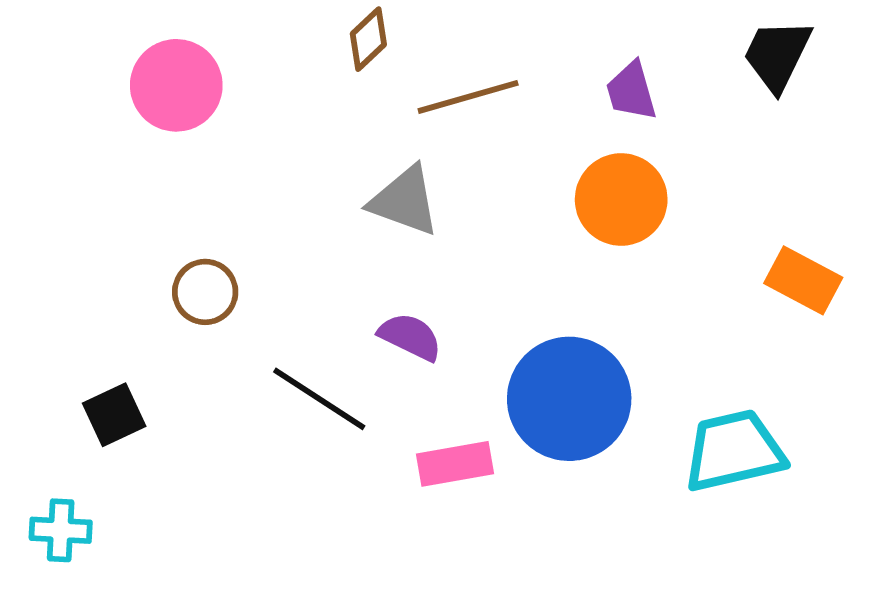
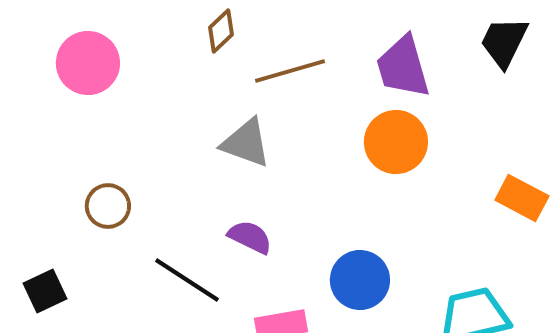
purple trapezoid: (631, 91) -> (403, 67), size x1.5
blue circle: (569, 399) -> (360, 280), size x0.7

